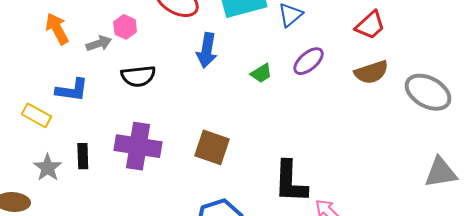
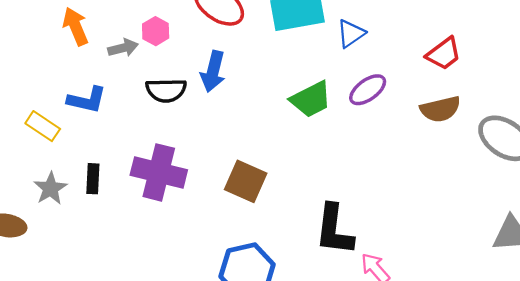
blue arrow: (207, 50) -> (213, 71), moved
green trapezoid: (261, 73) -> (311, 99), size x1.6

